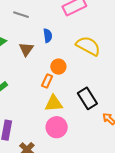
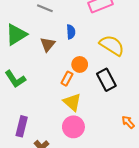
black rectangle: (87, 98) -> (106, 80), moved
yellow triangle: (54, 103) -> (72, 102), turned 42

